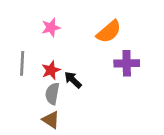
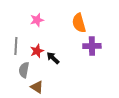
orange semicircle: (109, 32) -> (79, 23), turned 114
gray semicircle: (52, 94) -> (24, 70), moved

